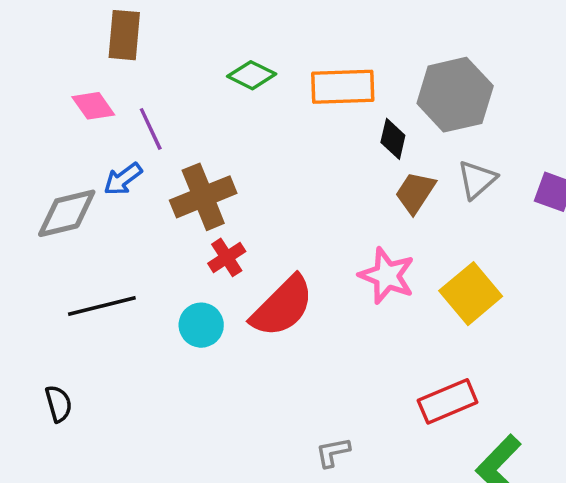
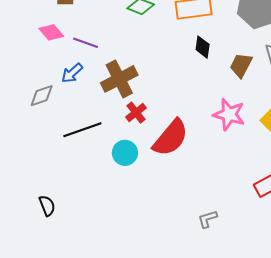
purple line: (151, 129) -> (85, 43), turned -40
black diamond: (393, 139) -> (203, 47), moved
gray diamond: (67, 213) -> (42, 96), size x0.7
black line: (102, 306) -> (82, 130), moved

